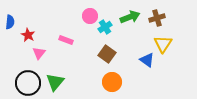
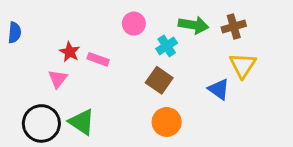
green arrow: (130, 17) -> (193, 25), turned 30
cyan cross: (105, 27) -> (167, 46), moved
red star: (28, 35) -> (70, 52), moved
green triangle: (55, 82) -> (82, 122), turned -36

